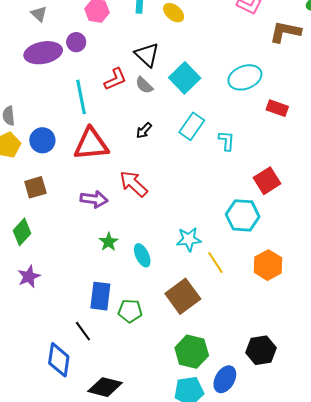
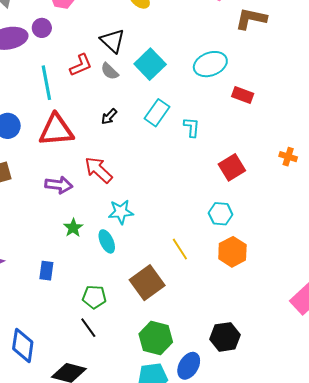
cyan hexagon: (243, 215) -> (221, 214), moved, size x0.7
cyan star: (189, 239) -> (121, 212), moved
blue rectangle: (100, 296) -> (46, 271), moved, size x0.7
black line: (83, 331) -> (88, 328), moved

